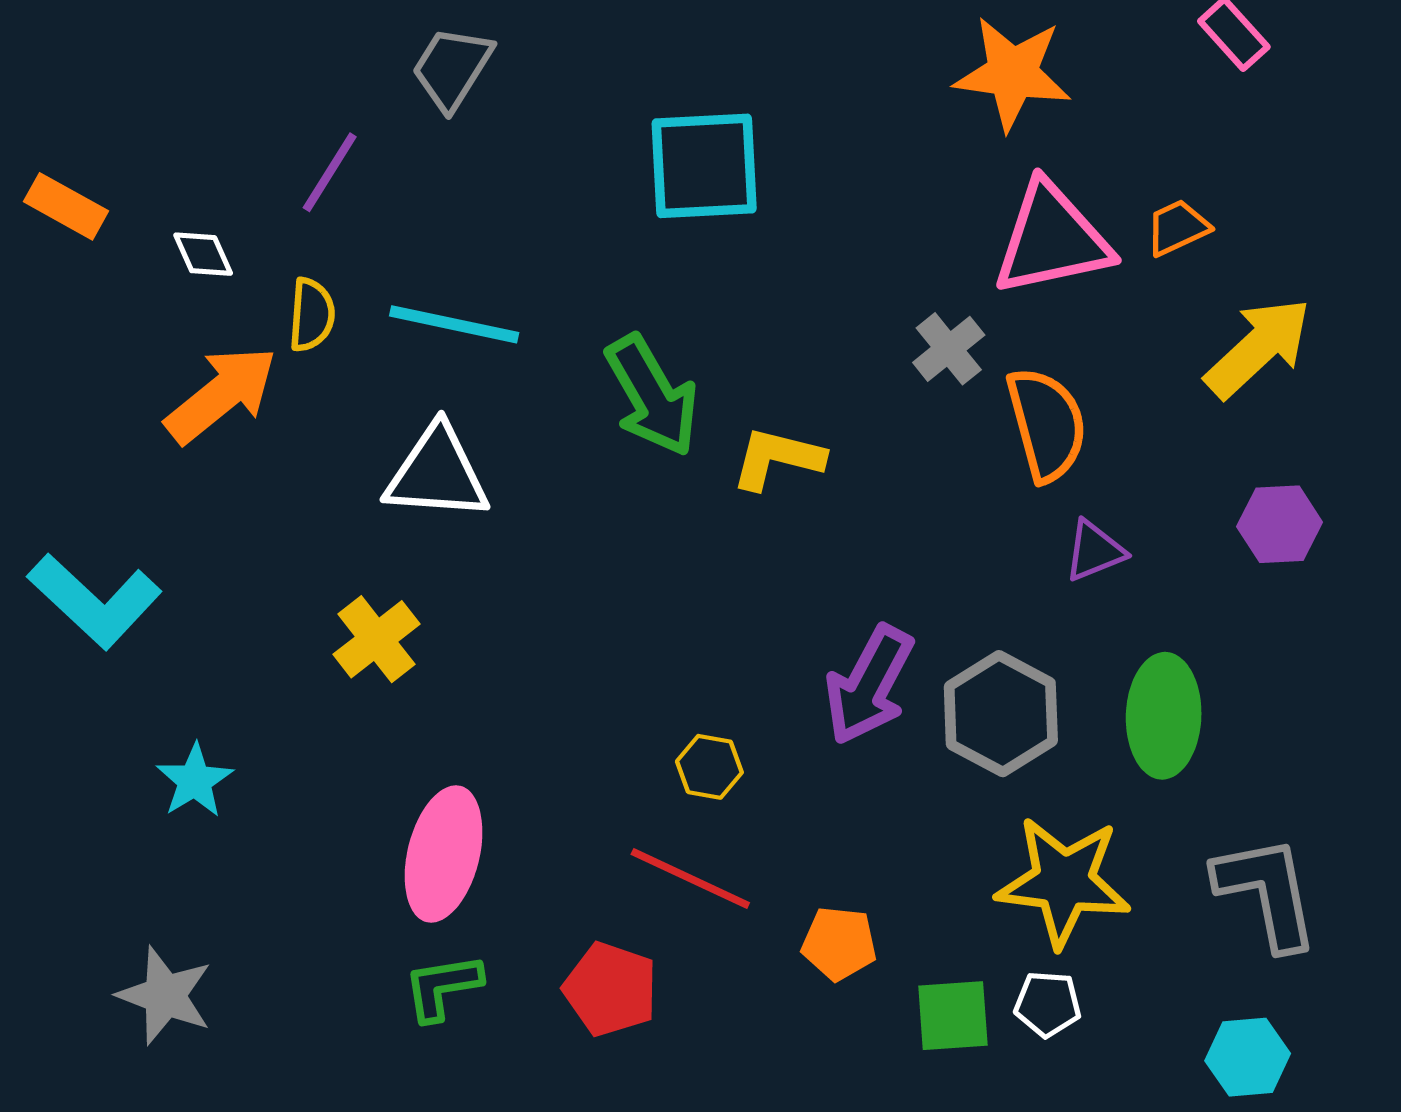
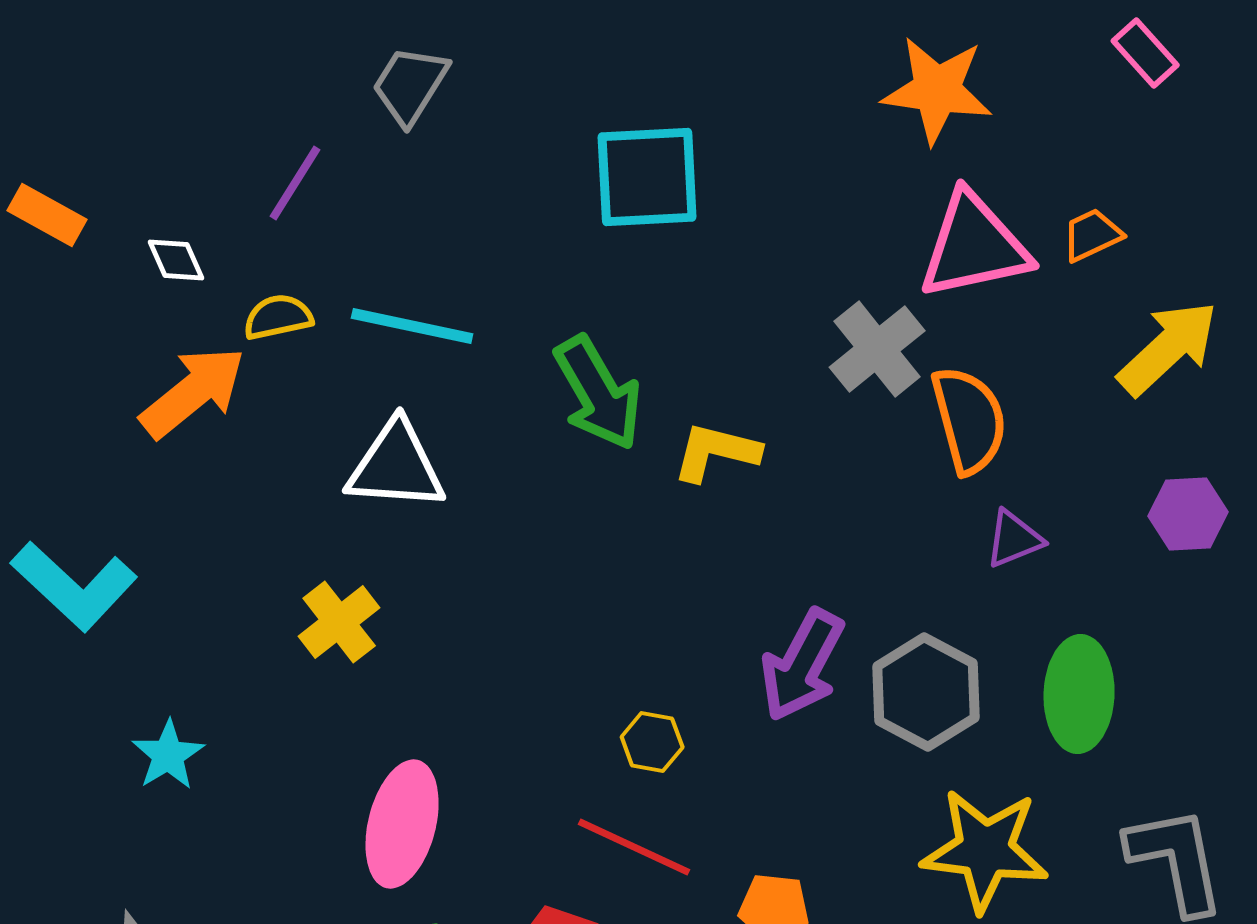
yellow semicircle: (312, 315) -> (278, 317), turned -106
gray cross: (949, 349) -> (877, 349), size x1.4

